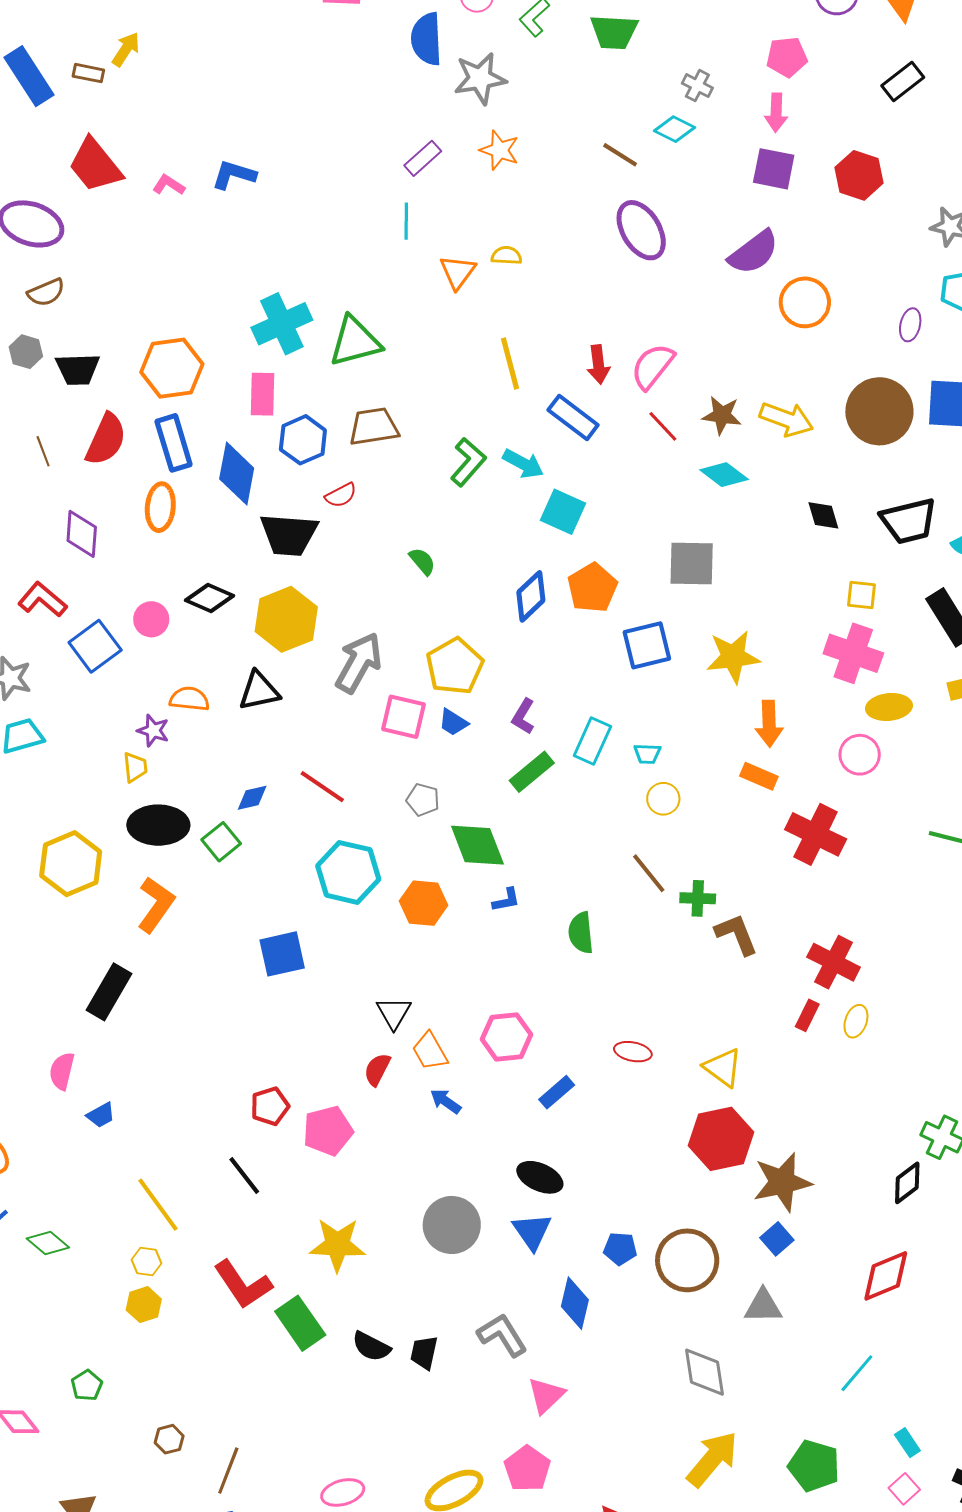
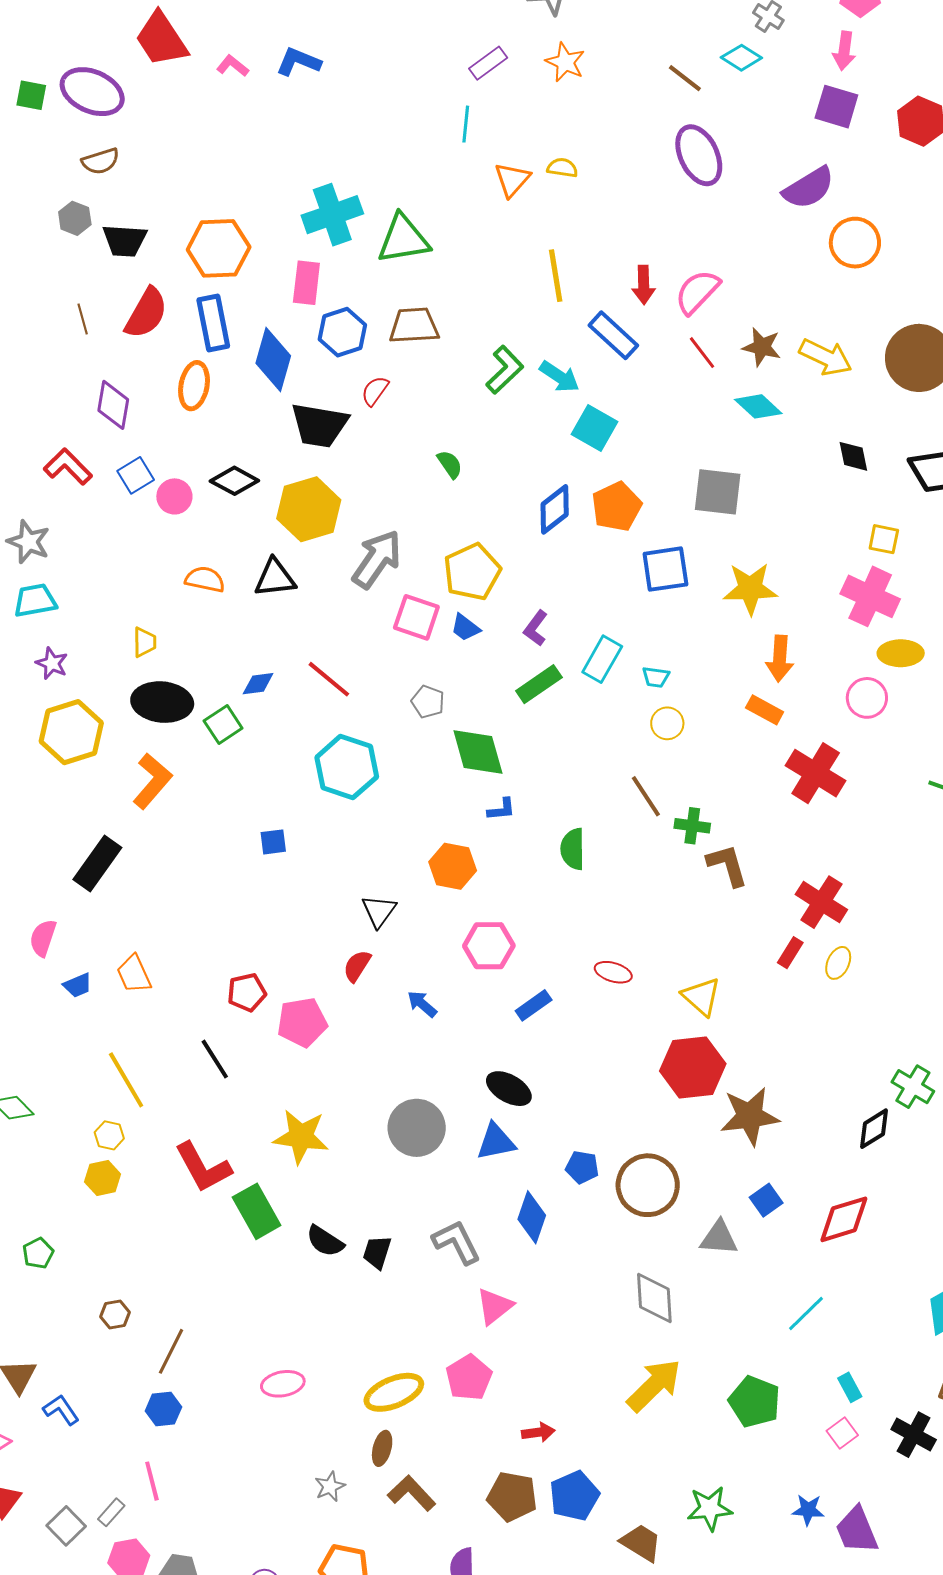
red semicircle: (341, 495) -> (375, 391), turned 148
blue square: (95, 646) -> (136, 475), moved, size x0.7
purple star: (153, 731) -> (52, 663), moved
orange hexagon: (424, 903) -> (453, 866), moved
blue square: (282, 954) -> (273, 842), size x0.6
orange trapezoid: (430, 1051) -> (134, 974), moved
blue triangle: (532, 1231) -> (496, 1142), turned 48
blue square: (777, 1239) -> (766, 1200), moved

